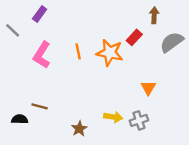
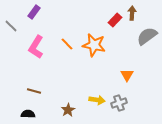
red rectangle: (134, 37) -> (115, 20), moved
orange line: (78, 51) -> (67, 44), turned -32
black semicircle: (20, 119) -> (28, 114), moved

